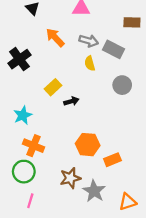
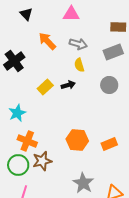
gray rectangle: (114, 49) -> (113, 52), moved, turned -48
black arrow: (71, 101) -> (68, 85), moved
orange rectangle: (112, 160) -> (109, 144), moved
brown star: (70, 178) -> (42, 161), moved

